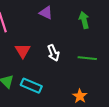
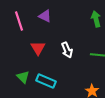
purple triangle: (46, 13) -> (45, 16), moved

